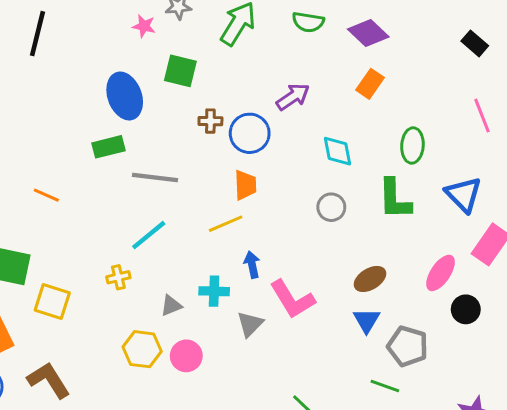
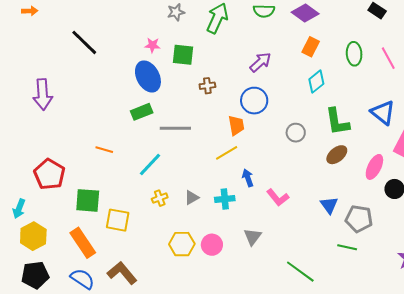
pink star: (144, 26) -> (152, 45), moved
black line: (38, 34) -> (84, 42), turned -52
blue circle: (250, 133) -> (254, 101), moved
green ellipse: (412, 145) -> (354, 54), moved
cyan diamond: (338, 151) -> (316, 82), moved, turned 70
cyan line: (149, 235) -> (150, 164), moved
brown ellipse: (370, 279) -> (337, 155), moved
pink L-shape: (292, 299) -> (278, 198), size x0.7
gray triangle: (171, 305) -> (192, 198), moved
gray triangle: (250, 324) -> (253, 237), moved

